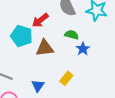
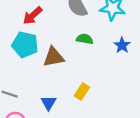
red arrow: (40, 20) -> (33, 16), moved
blue star: (83, 49) -> (122, 45), moved

